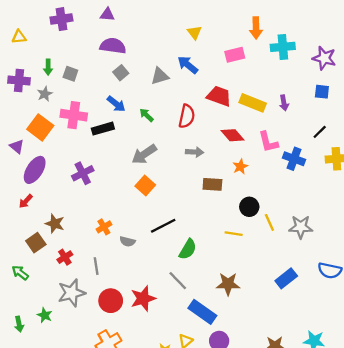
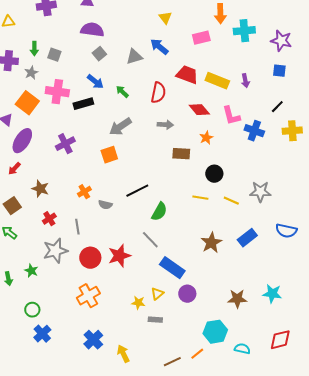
orange square: (145, 186) -> (109, 155), moved, turned 30
yellow line: (269, 222) -> (231, 201), moved, turned -42
brown square: (36, 243) -> (12, 206), moved
brown star: (228, 284) -> (211, 243), moved, turned -30

